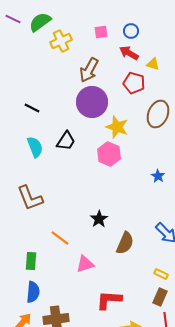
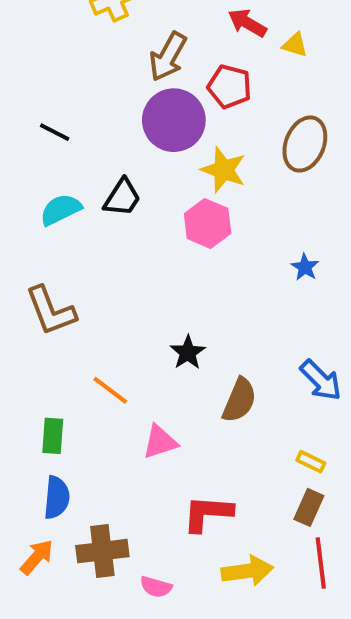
red pentagon: (134, 83) -> (229, 86), moved
cyan semicircle: (35, 147) -> (61, 210), turned -95

